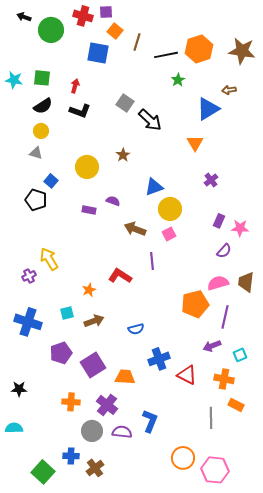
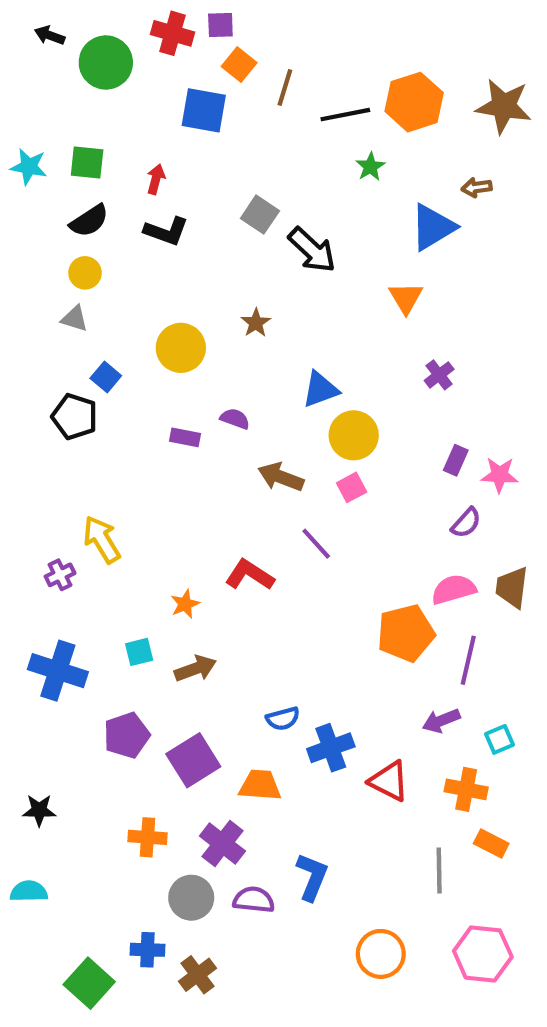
purple line: (152, 261) -> (316, 544), turned -36
blue semicircle: (136, 329) -> (283, 719), moved
pink hexagon: (215, 470) -> (483, 954), moved

